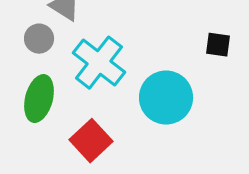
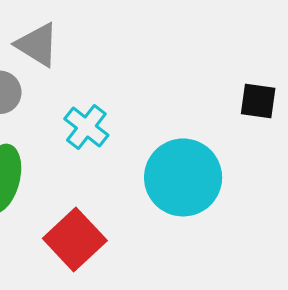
cyan cross: (99, 63) -> (86, 127), size x0.6

